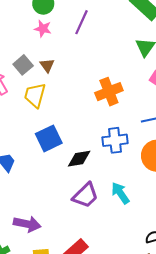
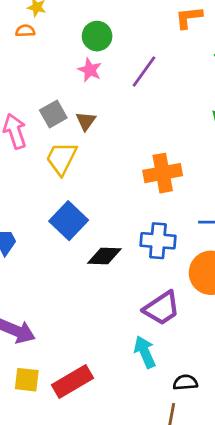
blue square: (49, 138) -> (69, 221), turned -32
cyan arrow: (120, 193) -> (145, 352), moved
purple trapezoid: (85, 195) -> (162, 308), moved

